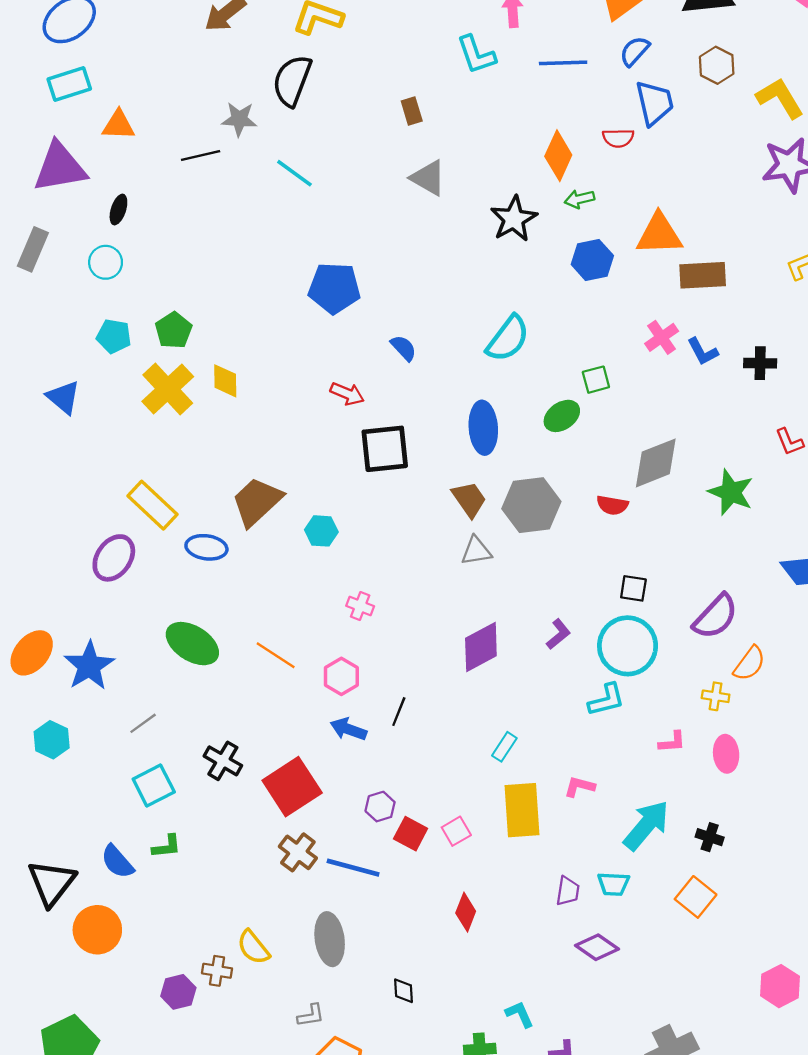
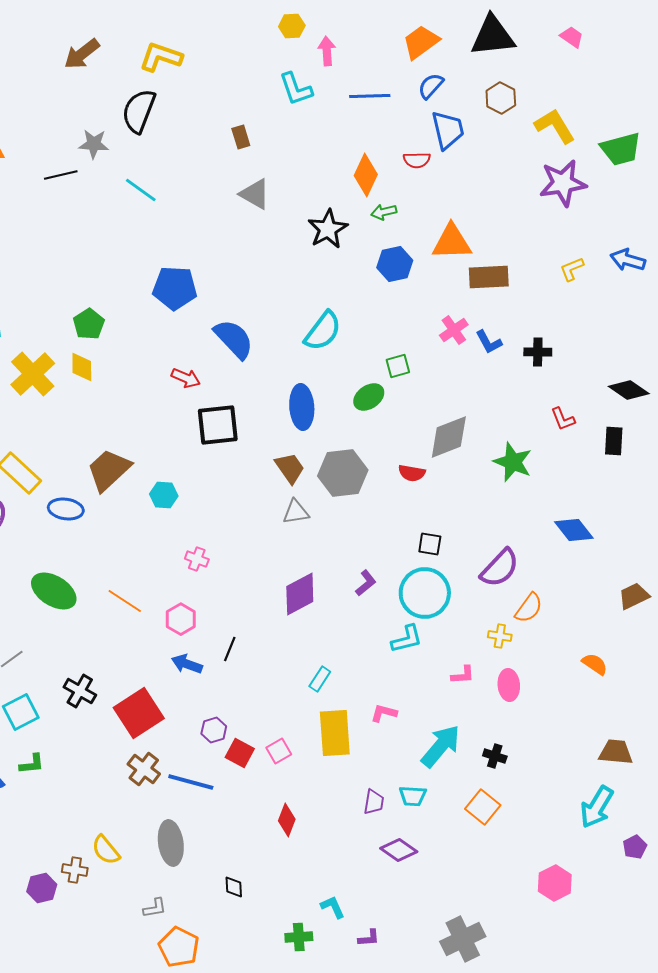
green pentagon: (174, 330) -> (89, 324), moved
blue semicircle: (404, 348) -> (234, 339), size x1.8

